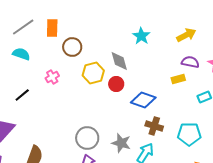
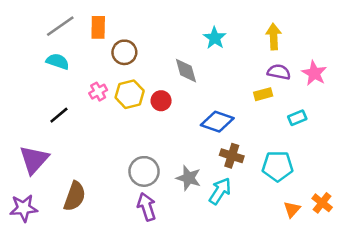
yellow arrow: (186, 35) -> (274, 37), turned -66
yellow hexagon: (93, 73) -> (130, 94), moved
red circle: (116, 84) -> (161, 101), moved

